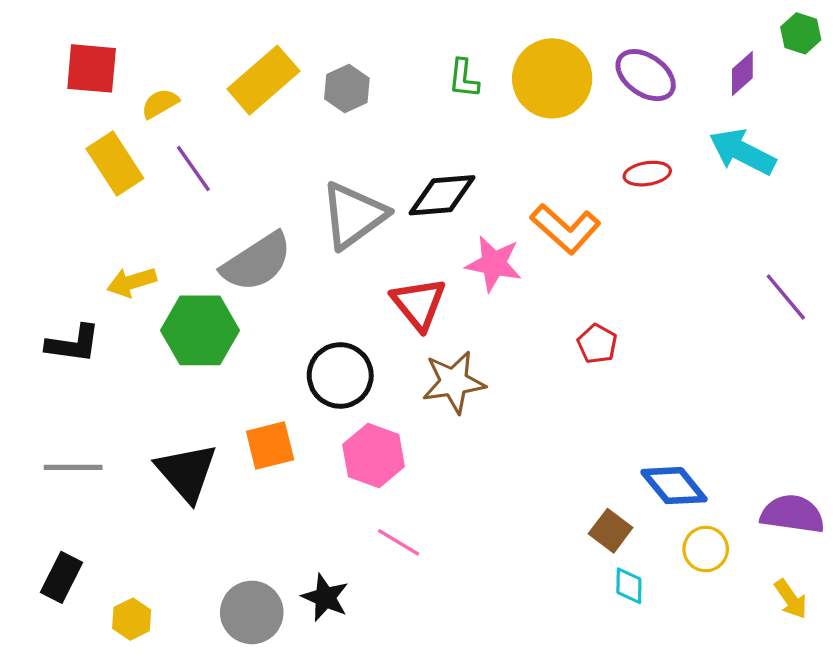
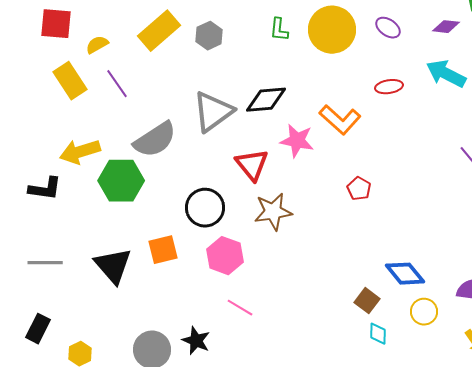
purple diamond: (742, 73) -> (446, 27), turned 48
purple ellipse: (646, 75) -> (388, 28), size x0.7
yellow arrow: (132, 282) -> (80, 152), size x1.4

